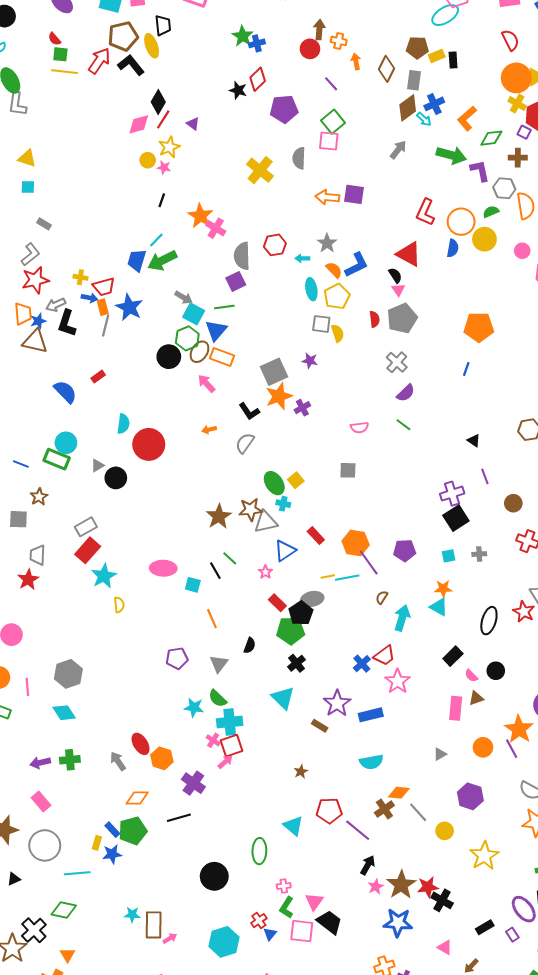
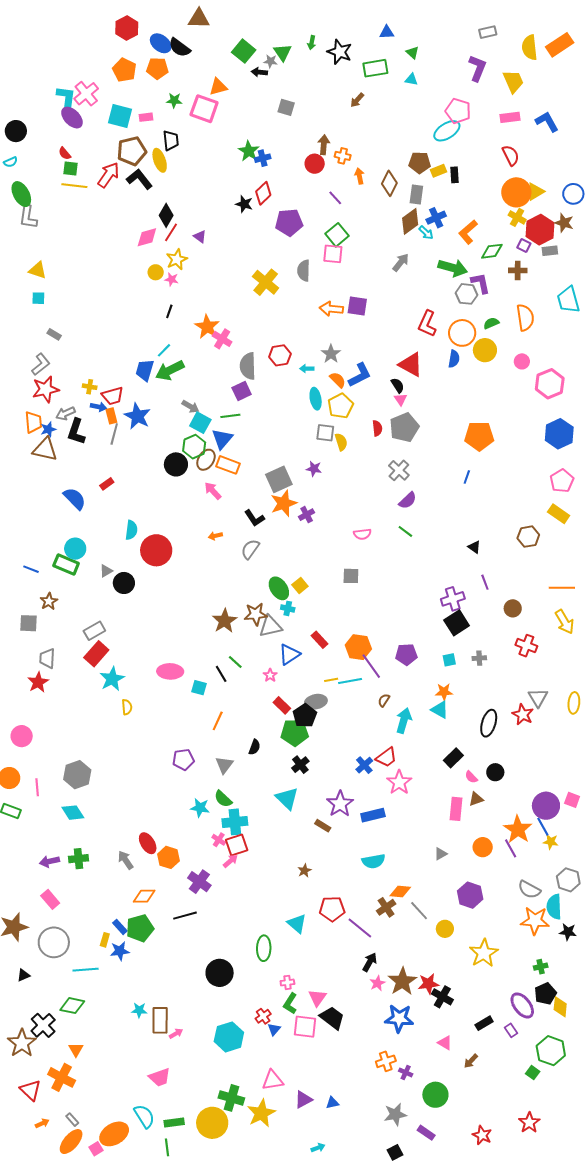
gray hexagon: (504, 188) -> (466, 294), moved
orange line: (212, 619) -> (218, 721), turned 48

